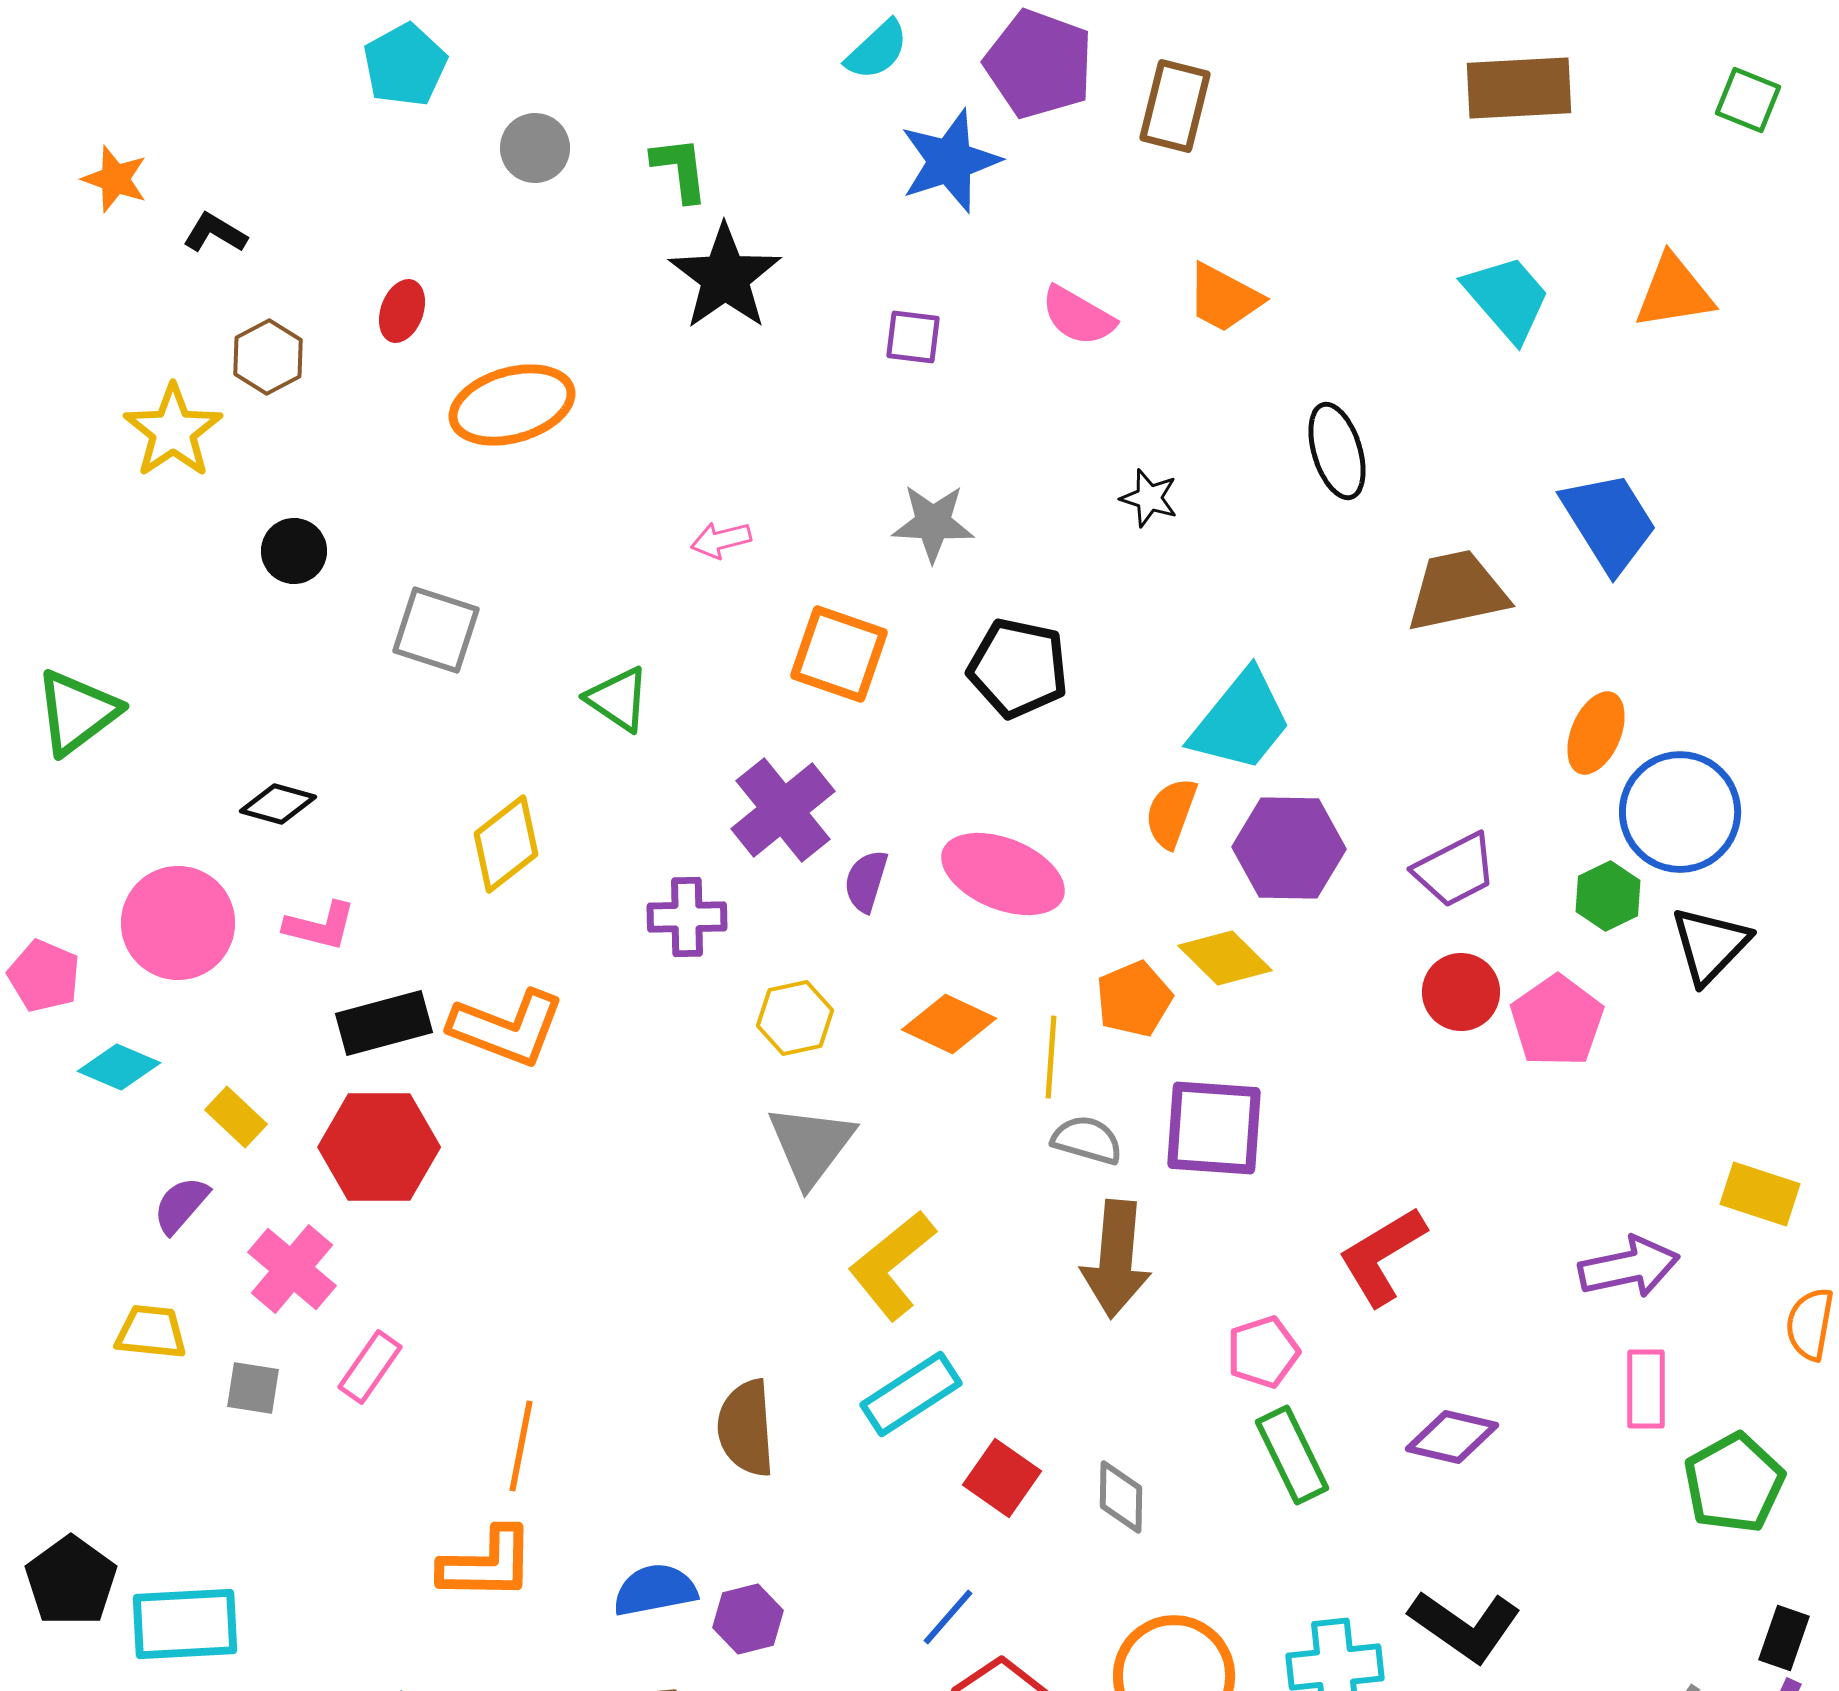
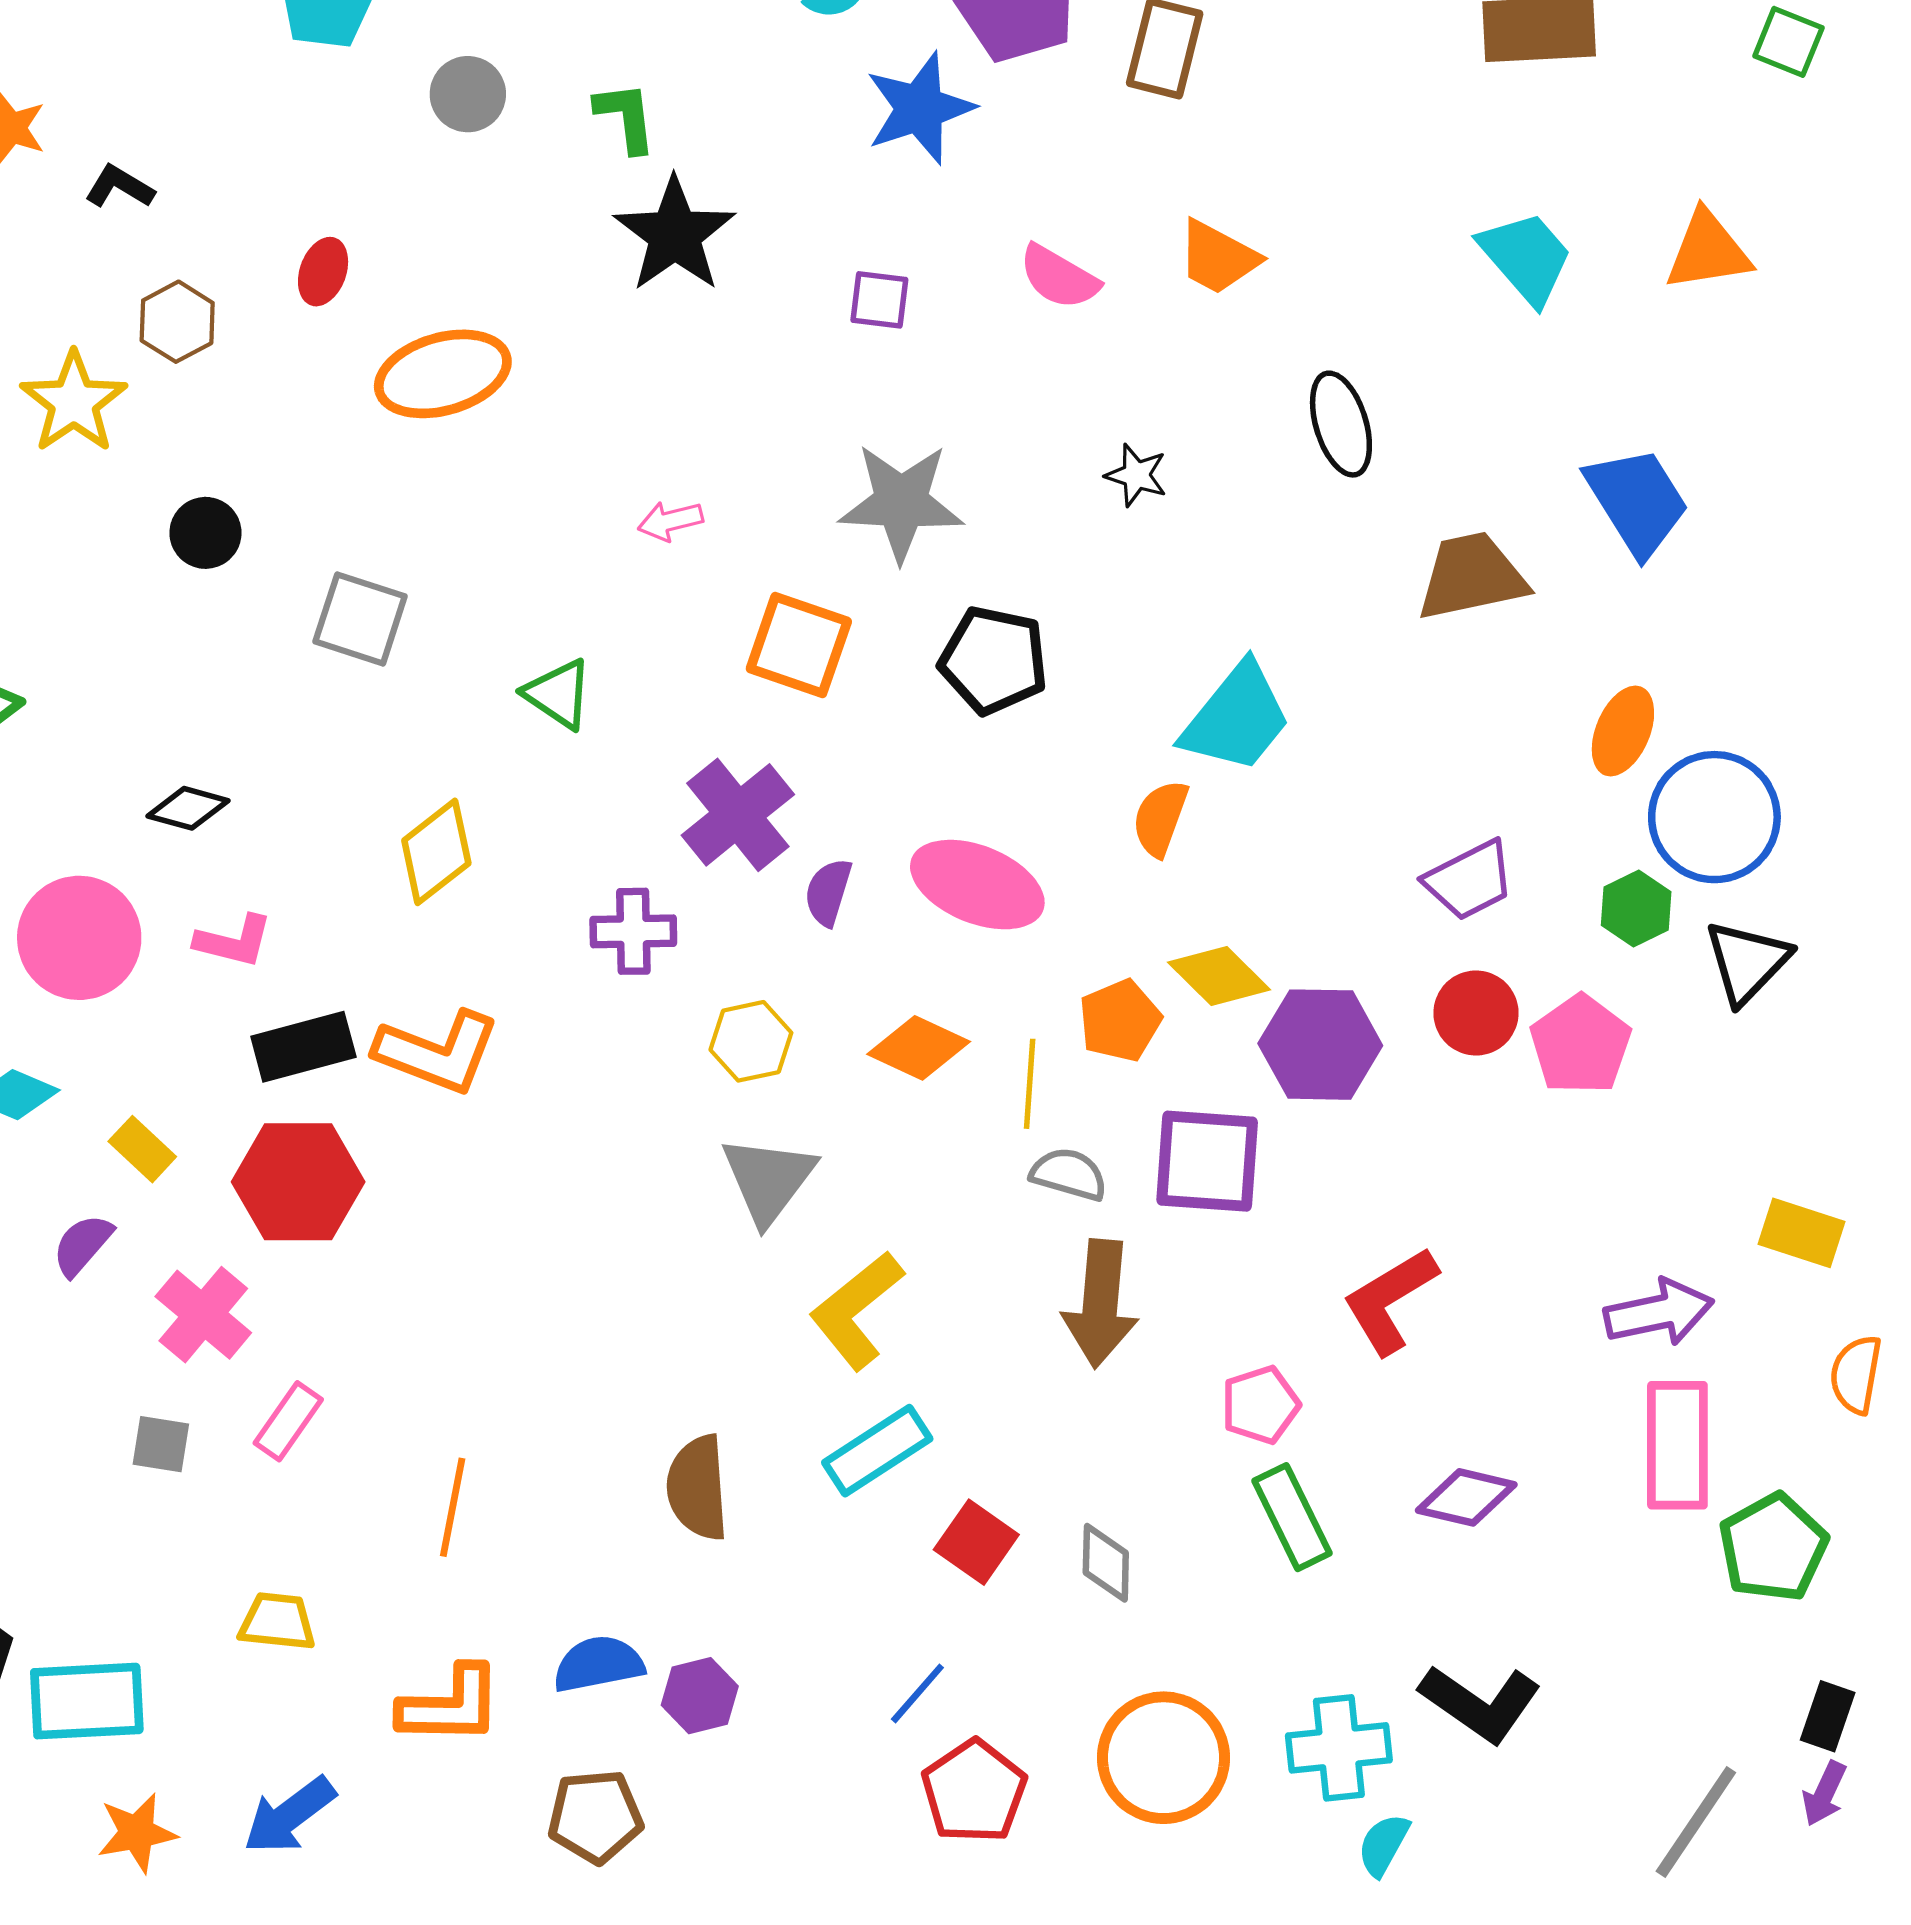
gray star: (933, 523) -> (901, 502), size x1.4
purple hexagon: (1289, 848) -> (1320, 1045), moved
yellow trapezoid: (151, 1332) -> (277, 1622), moved
pink rectangle: (1646, 1389) -> (1677, 1445), size x1.5
orange L-shape: (487, 1564) -> (450, 1705), moved

